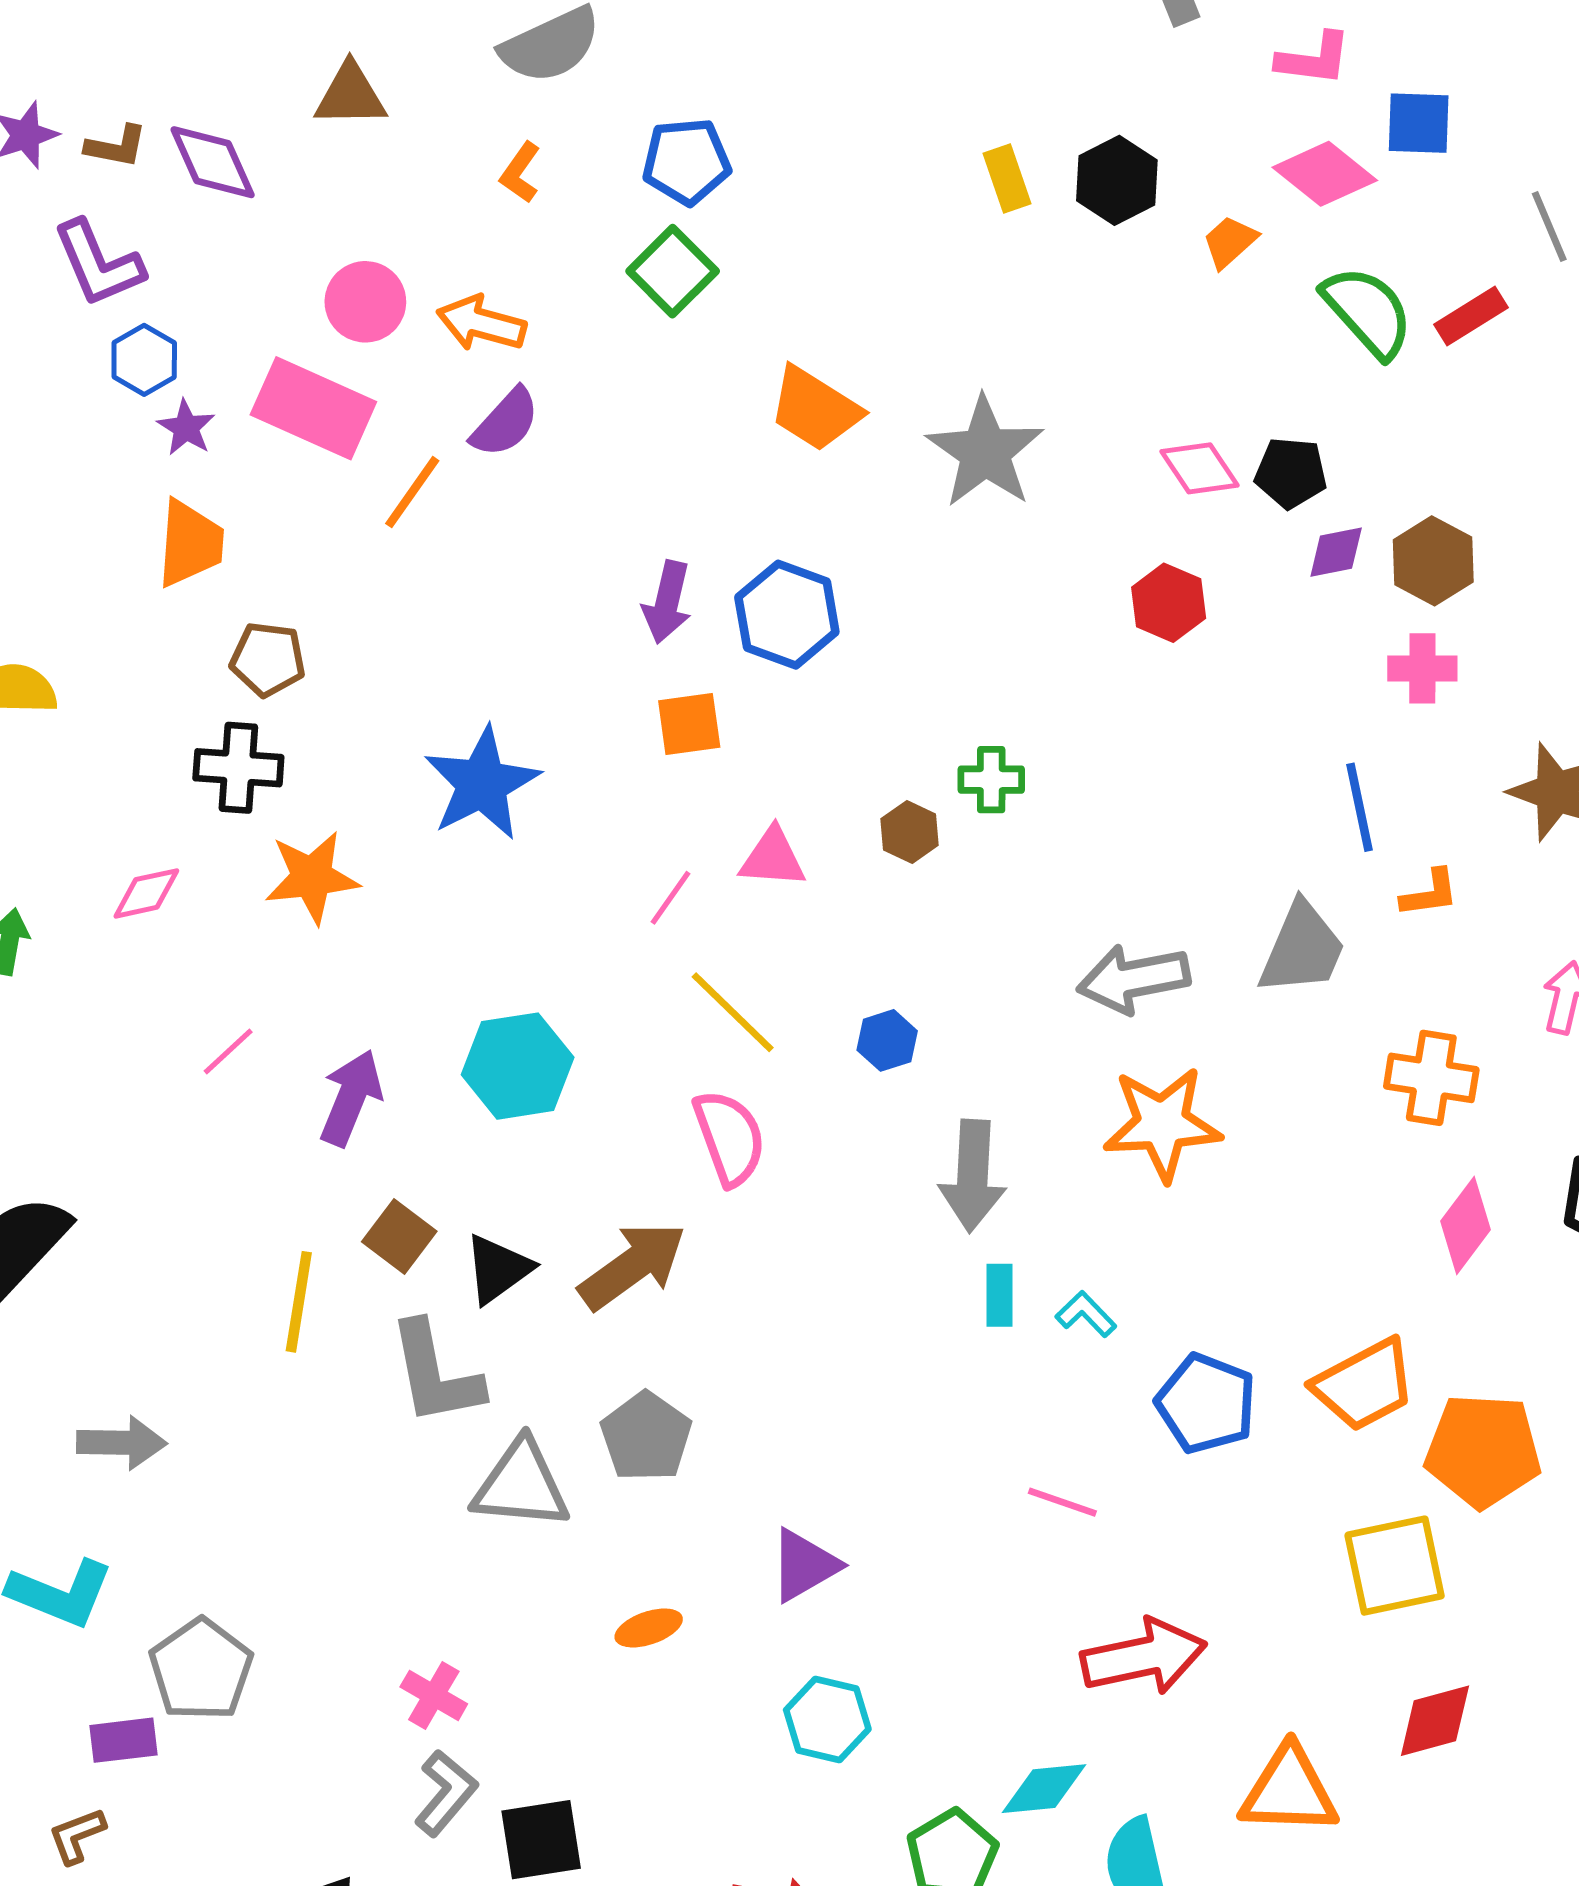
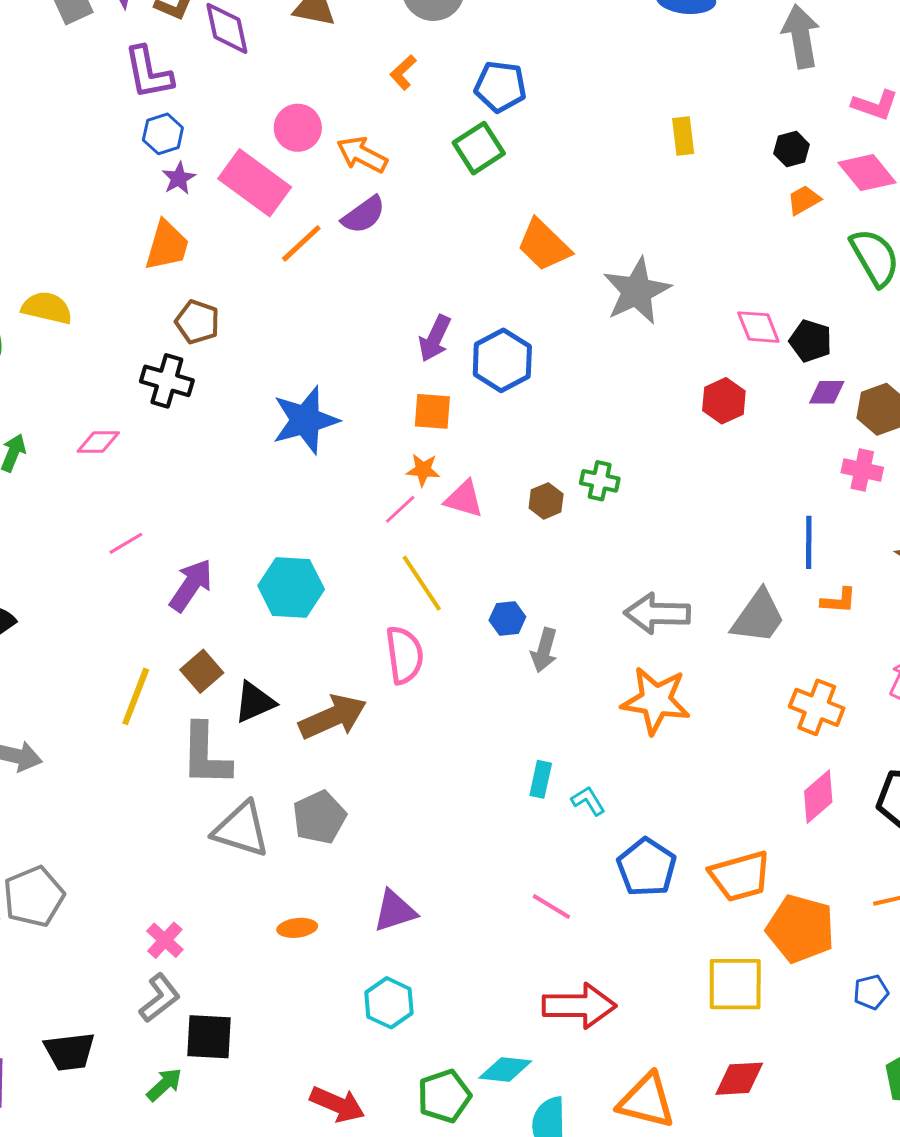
black hexagon: (1117, 180) -> (792, 149), moved, size x0.7
orange star: (312, 877) -> (423, 470), moved, size x0.6
gray arrow: (973, 1176) -> (544, 650), moved, size x0.7

